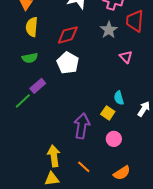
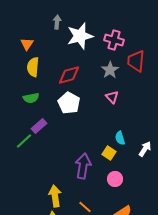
pink triangle: (126, 57) -> (112, 97), moved

